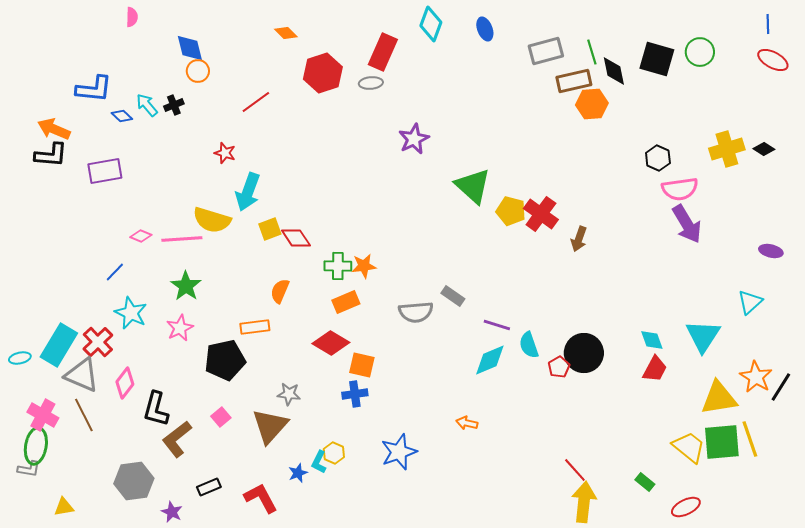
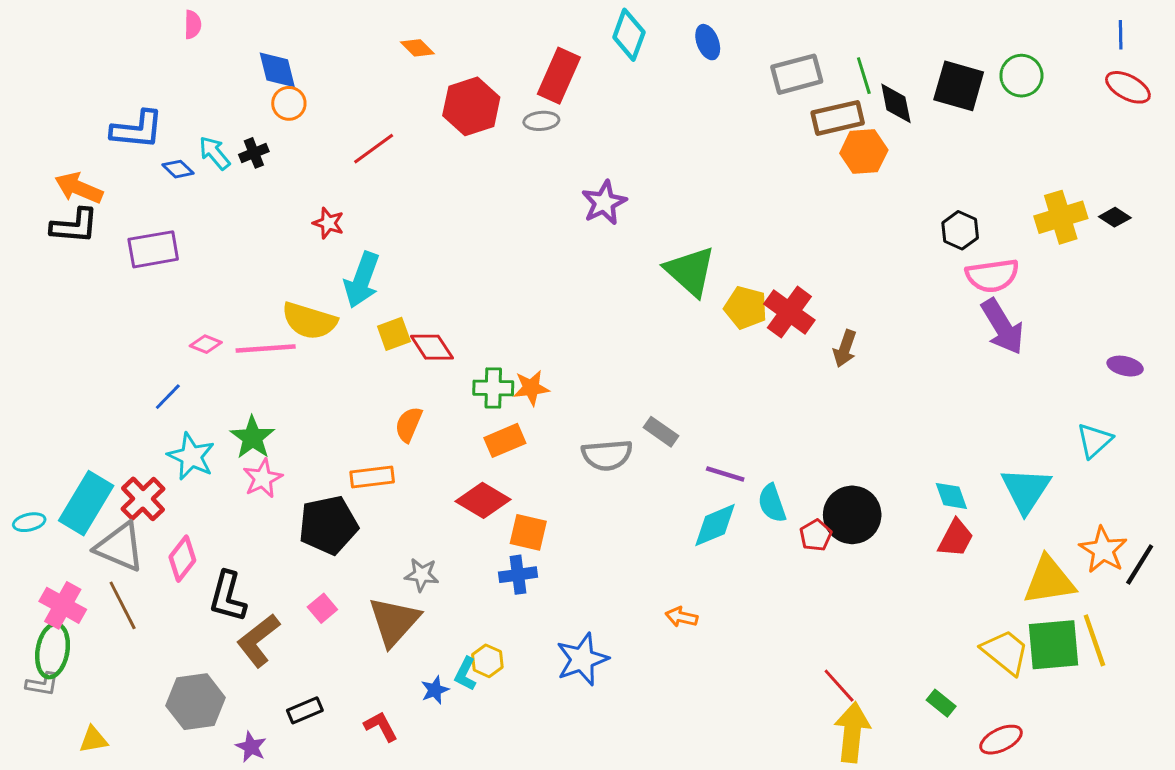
green star: (186, 286) -> (252, 438), moved
red L-shape: (261, 498) -> (381, 726), size x0.7

